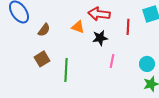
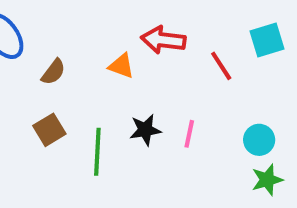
red line: (128, 27) -> (221, 66), turned -35
black star: (100, 38) -> (145, 130), moved

